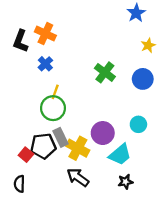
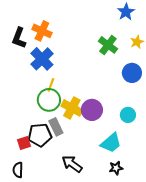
blue cross: (45, 64) -> (42, 59), size x1.6
green cross: (105, 72) -> (108, 45), moved
purple circle: (103, 133) -> (92, 110), moved
yellow cross: (78, 148) -> (72, 108), moved
red square: (26, 155) -> (24, 143), turned 32

